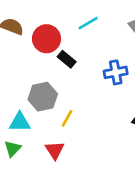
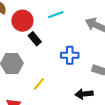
yellow line: (67, 118) -> (39, 84), moved

